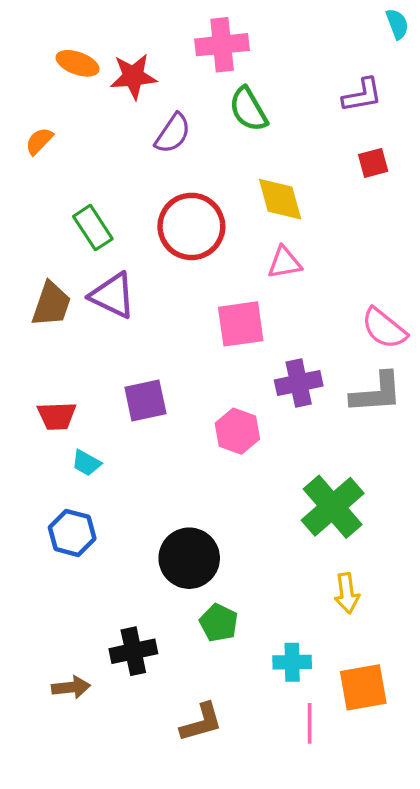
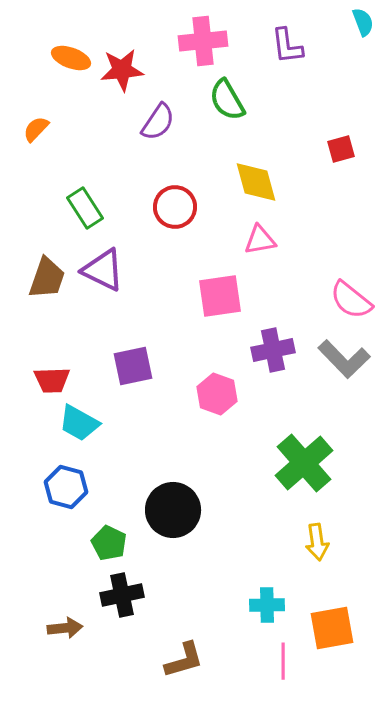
purple L-shape: (362, 95) -> (287, 46), moved, turned 93
red circle: (191, 226) -> (175, 207), size x0.7
gray L-shape: (376, 393) -> (344, 359), turned 50
cyan trapezoid: (86, 463) -> (79, 423), size x1.5
green pentagon: (219, 623) -> (109, 543), moved

